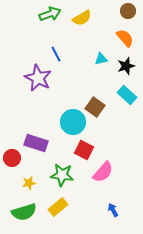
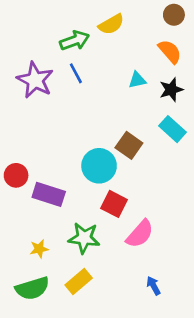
green arrow: (50, 14) -> (75, 41), moved
purple star: (38, 78) -> (35, 80), moved
red circle: (12, 158) -> (16, 175), moved

